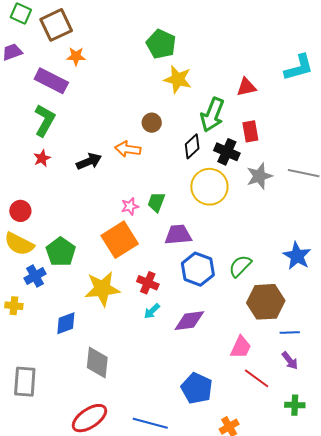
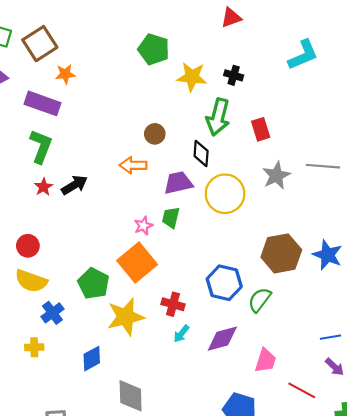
yellow star: (178, 79) -> (192, 77), moved
red triangle: (246, 87) -> (231, 18), moved
black diamond: (192, 146) -> (201, 153), turned -35
black cross: (227, 152) -> (234, 75), moved, size x0.7
black arrow: (89, 161) -> (74, 185), moved
purple trapezoid: (178, 235) -> (178, 183), moved
green pentagon: (61, 252) -> (93, 283), moved
green semicircle: (240, 266) -> (260, 300), moved
brown hexagon: (266, 302) -> (281, 253), moved
pink trapezoid: (241, 347) -> (266, 361), moved

